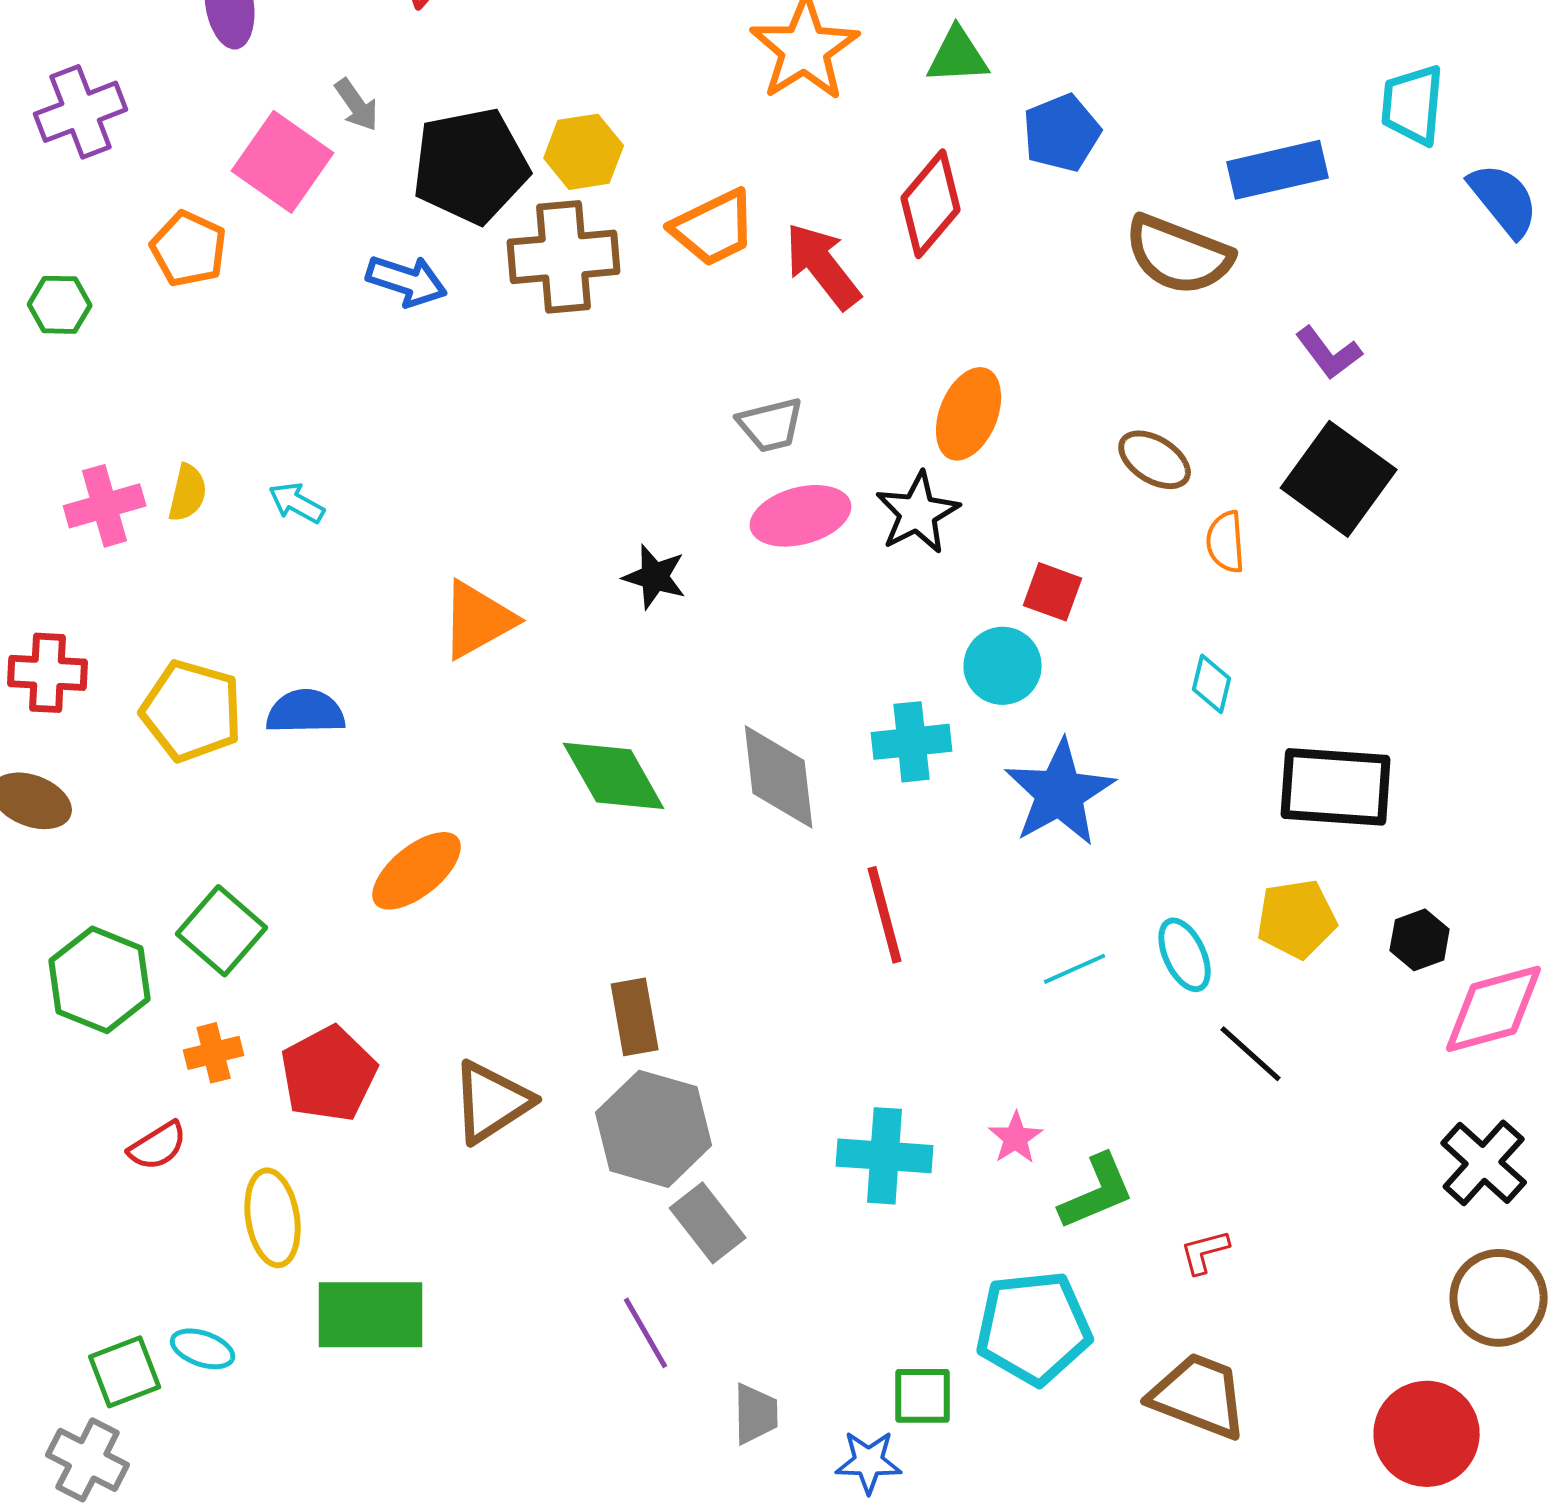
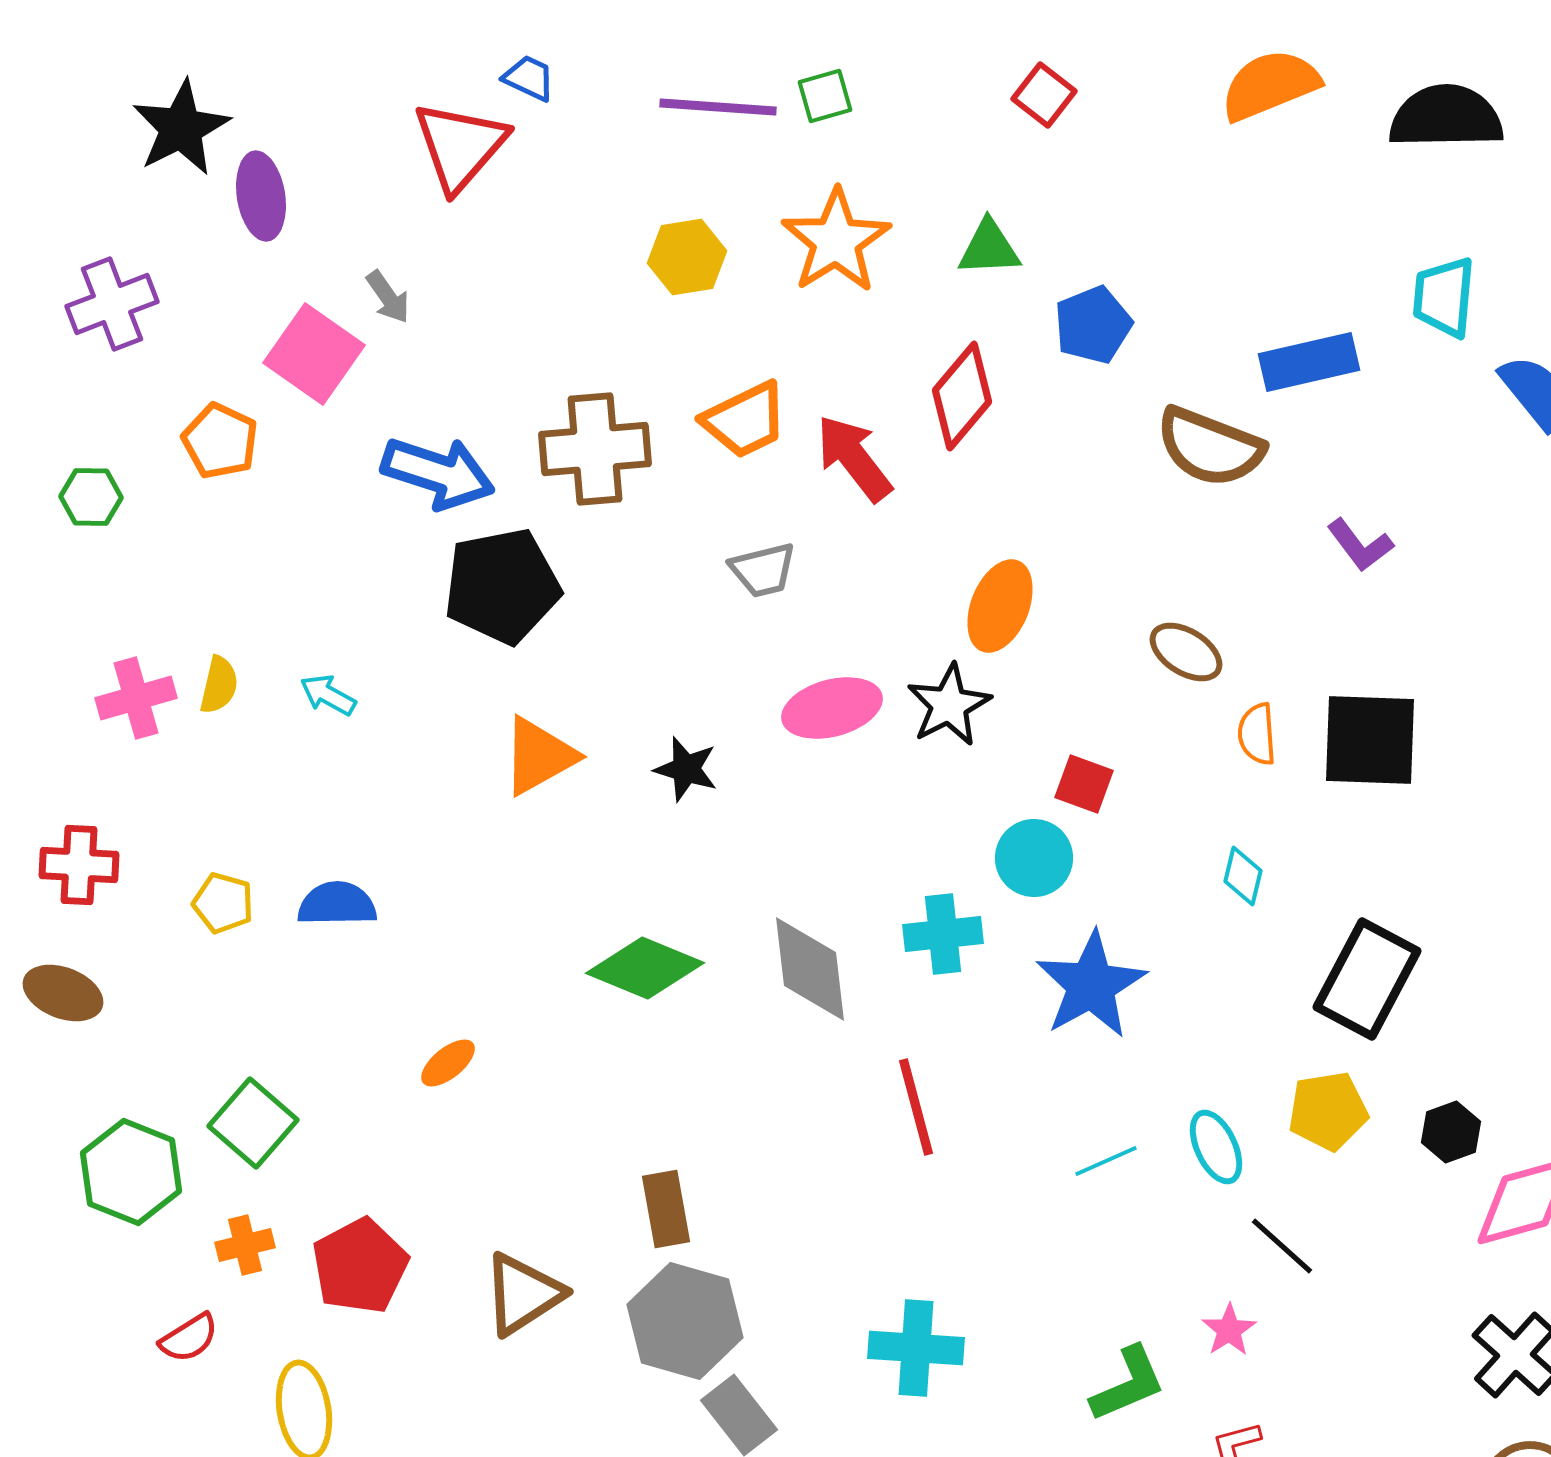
yellow hexagon: (584, 152) -> (687, 257), moved
black pentagon: (471, 166) -> (502, 586), moved
blue arrow: (407, 281) -> (438, 473), size x1.4
gray trapezoid: (771, 425) -> (763, 570), moved
black square: (1339, 479) -> (1370, 740), moved, turned -34
orange triangle: (478, 620) -> (539, 756), moved
yellow pentagon: (192, 711) -> (223, 903), size x0.6
green diamond: (614, 776) -> (645, 968), turned -38
black rectangle: (1336, 787) -> (1367, 979), turned -66
orange ellipse: (417, 871) -> (448, 1063), size x0.6
pink star: (1016, 1138) -> (1229, 1330), moved

